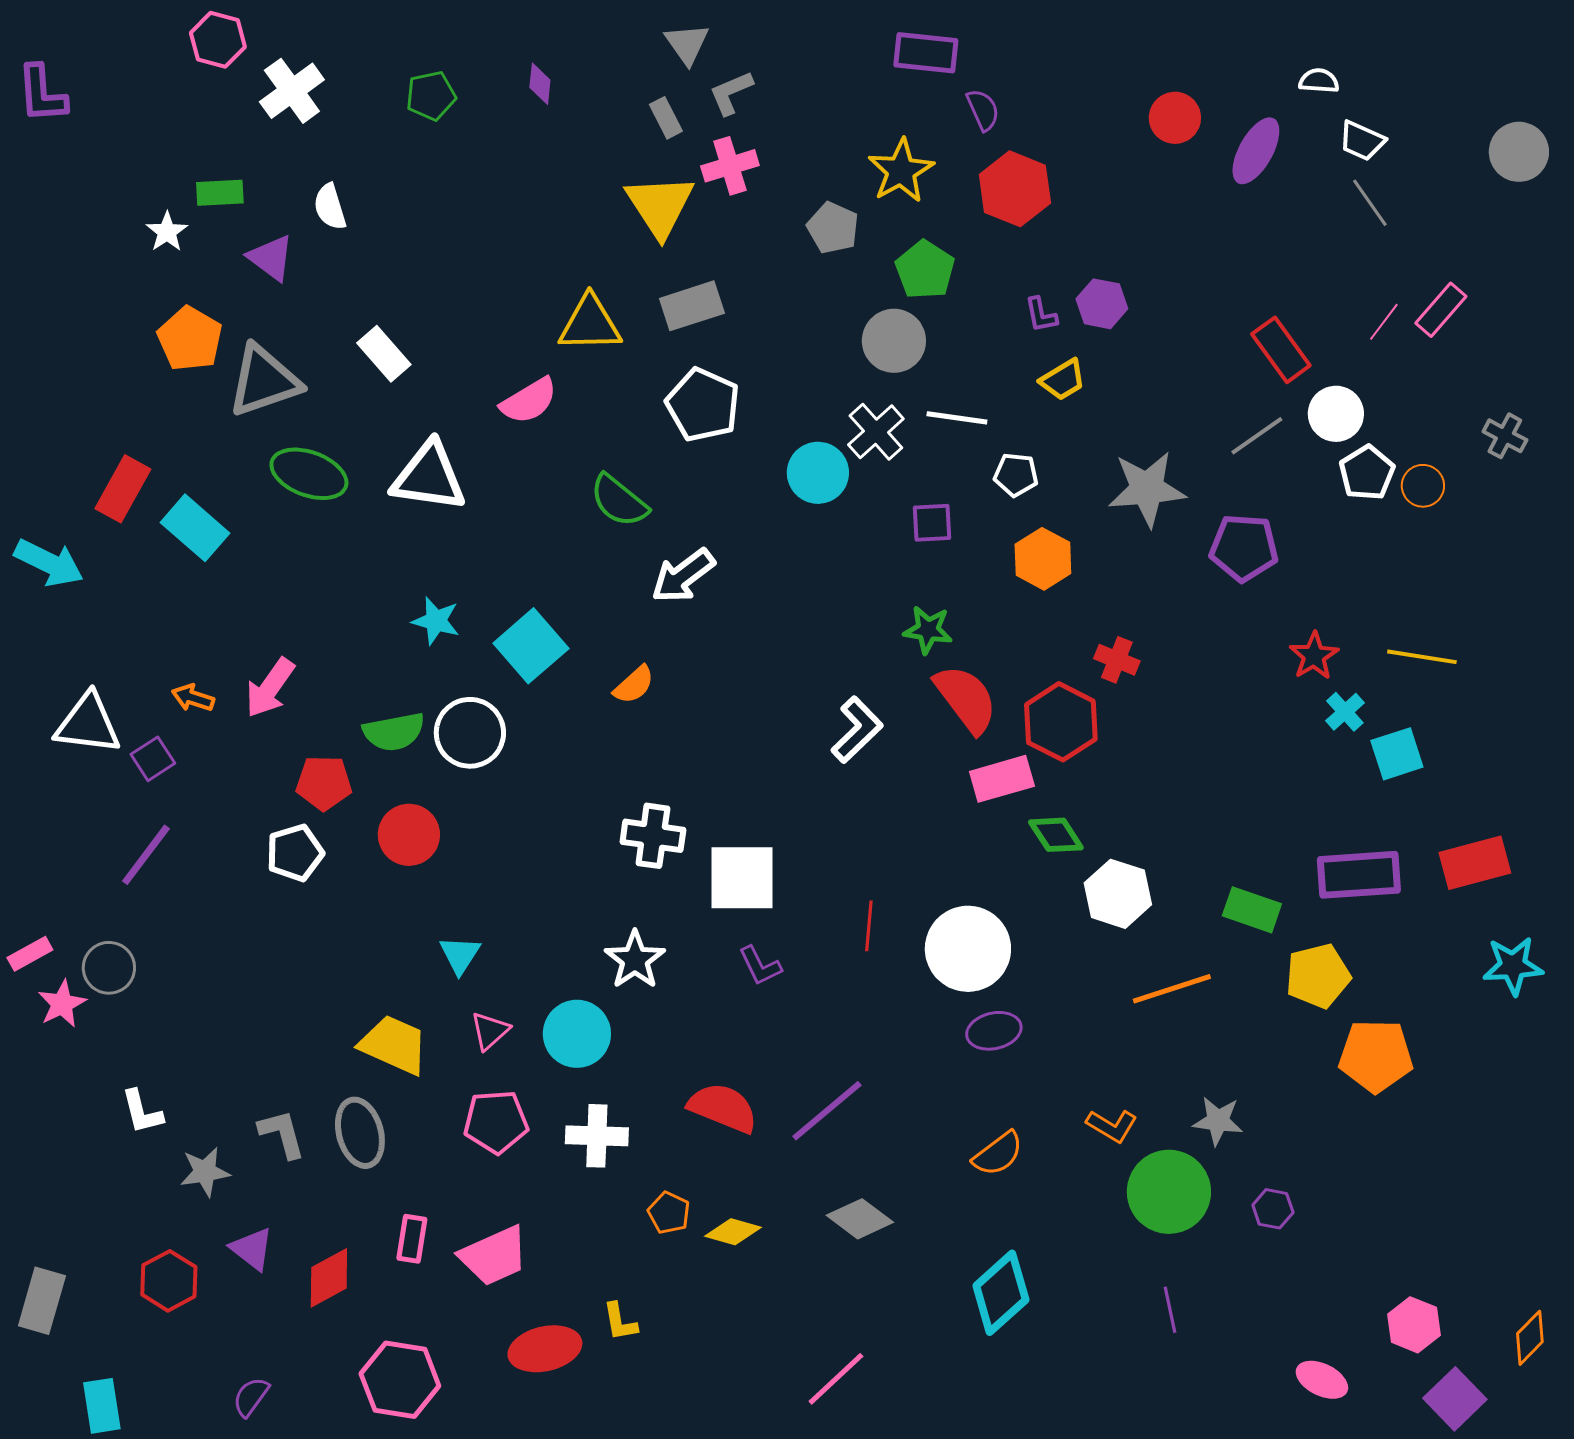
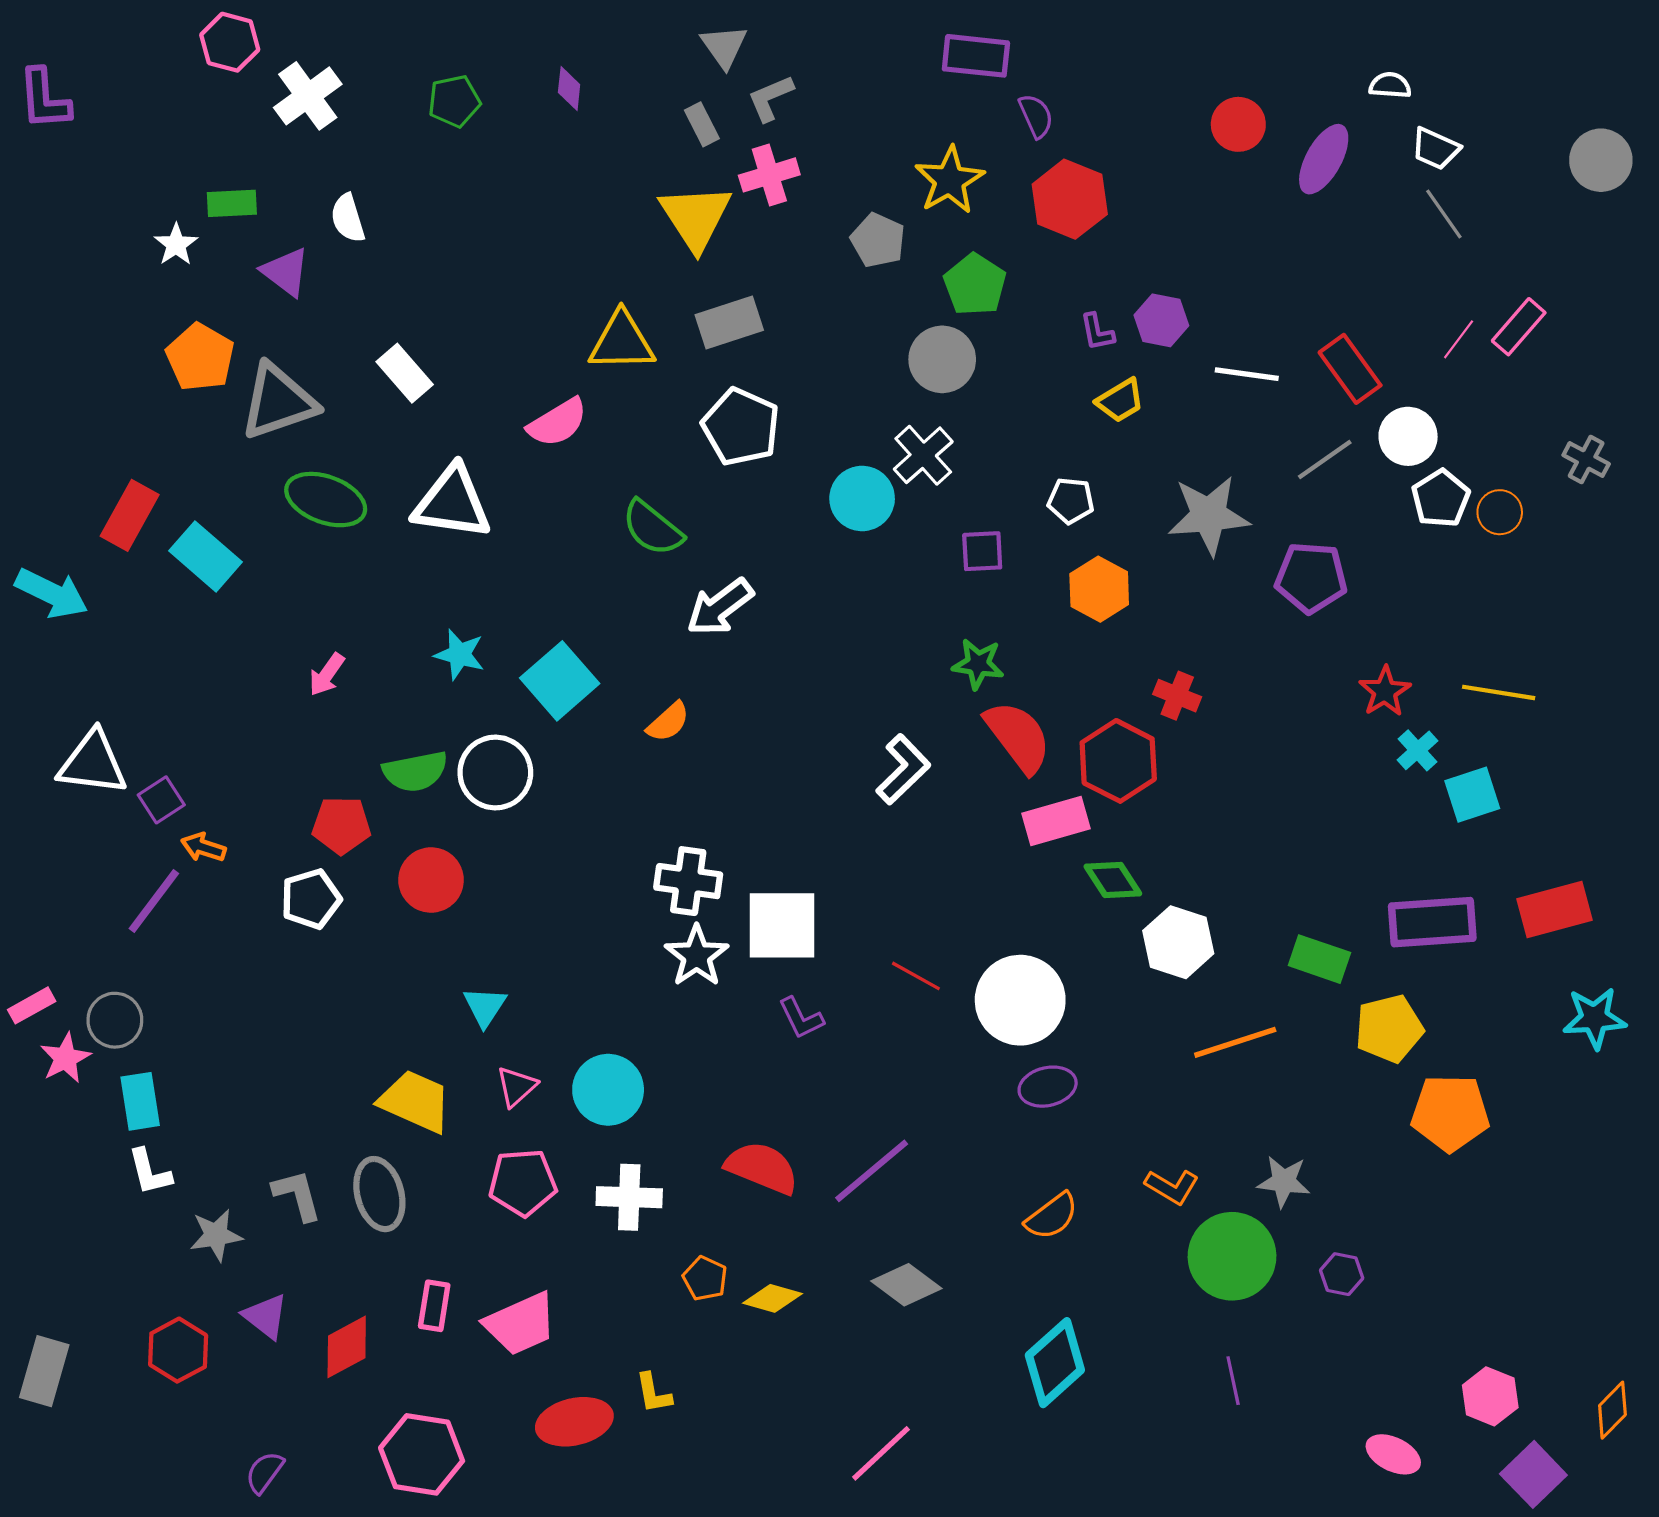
white line: (957, 418) -> (1247, 374), moved
pink arrow: (270, 688) -> (327, 674), moved, size x0.7
orange arrow: (193, 698) -> (203, 847), moved
red line: (869, 926) -> (916, 976), turned -66
white star: (635, 960) -> (697, 956), moved
cyan rectangle: (102, 1406) -> (140, 1101), moved

